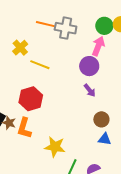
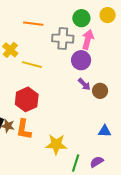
green circle: (104, 26) -> (81, 18), moved
gray cross: (66, 28) -> (63, 39), moved
brown circle: (101, 119) -> (100, 91), moved

